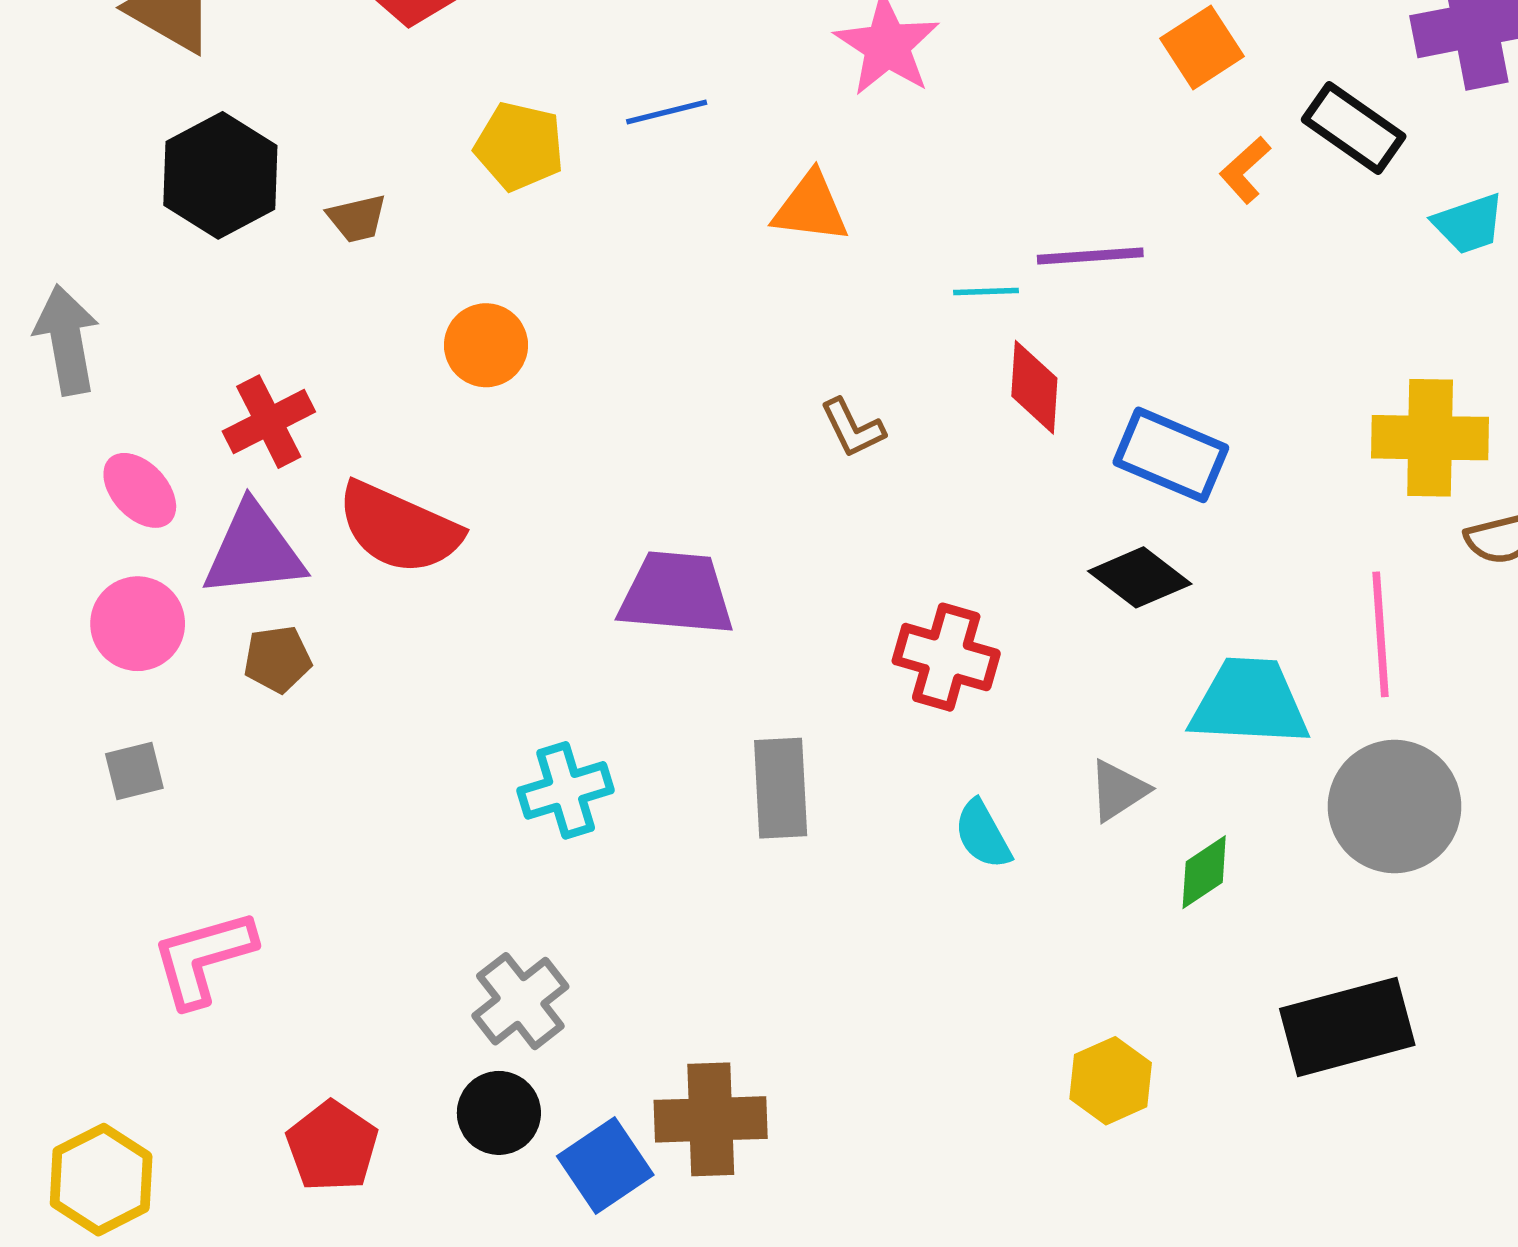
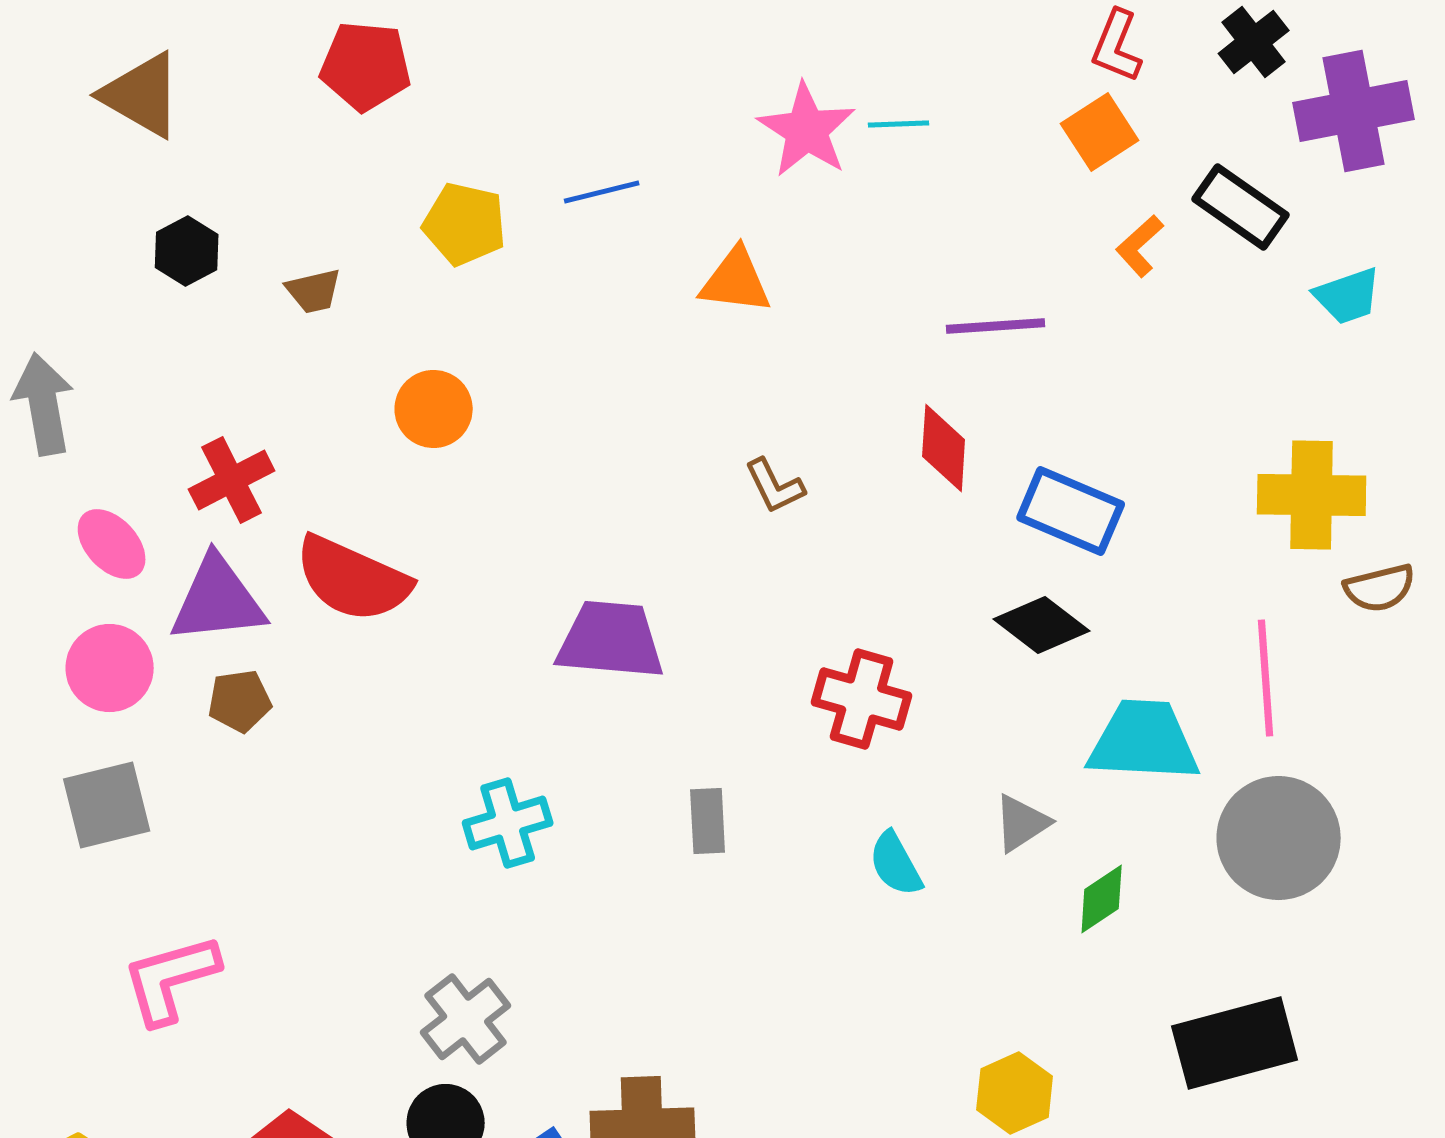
black hexagon: (220, 175) -> (187, 251), size x0.6
cyan line: (986, 291) -> (899, 124), moved
gray square: (134, 771) -> (107, 805), size x1.6
gray rectangle: (781, 788) -> (708, 821), size x0.7

